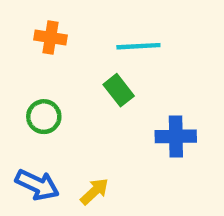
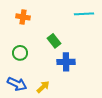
cyan line: (138, 46) -> (84, 14), moved
blue cross: (176, 136) -> (66, 62), moved

